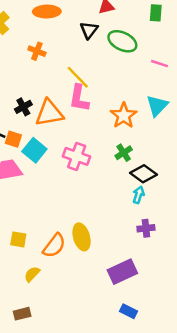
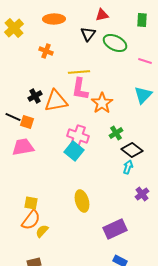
yellow line: (78, 77) -> (79, 72), turned -50
orange star: (124, 116) -> (102, 103), moved
cyan square: (34, 150) -> (74, 151), moved
purple cross: (146, 228) -> (142, 194), moved, turned -32
orange semicircle: (54, 246) -> (31, 220), moved

